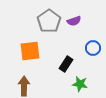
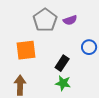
green star: (80, 84) -> (63, 83), moved

